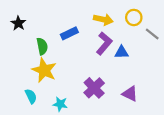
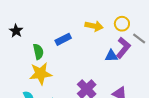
purple L-shape: (104, 43) -> (123, 48), moved
yellow star: (44, 70) -> (40, 74), turned -30

